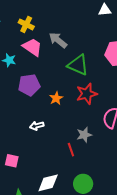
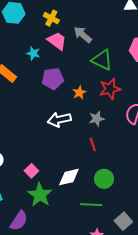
white arrow: (37, 126) -> (59, 120), size x1.6
gray star: (84, 135) -> (97, 119), moved
pink square: (12, 161) -> (31, 171), moved, turned 32

